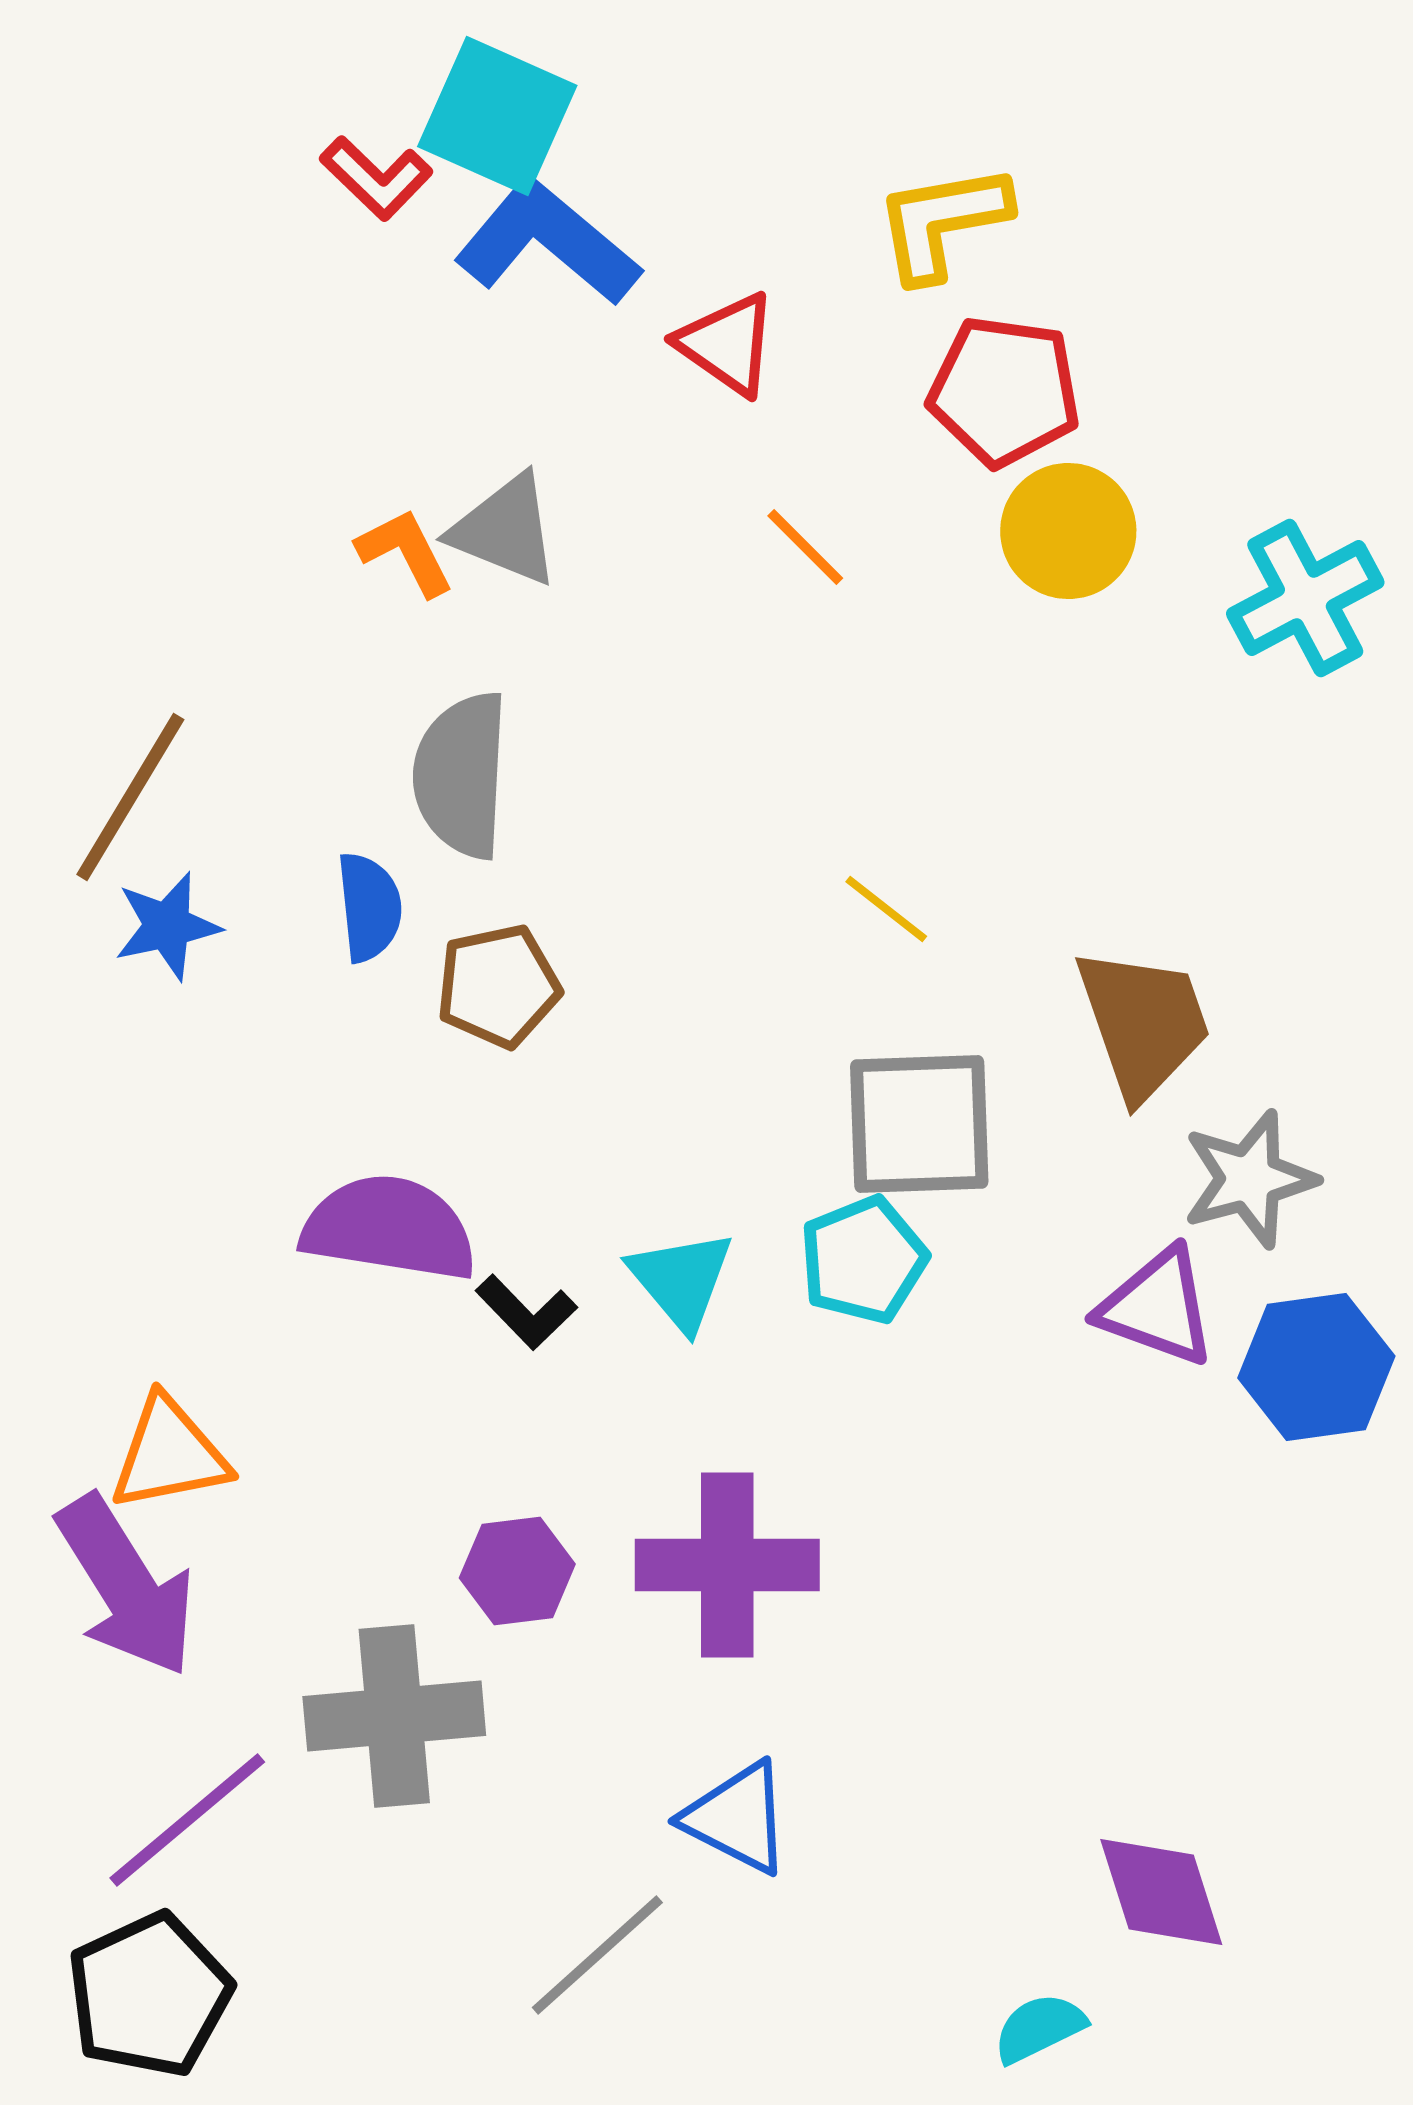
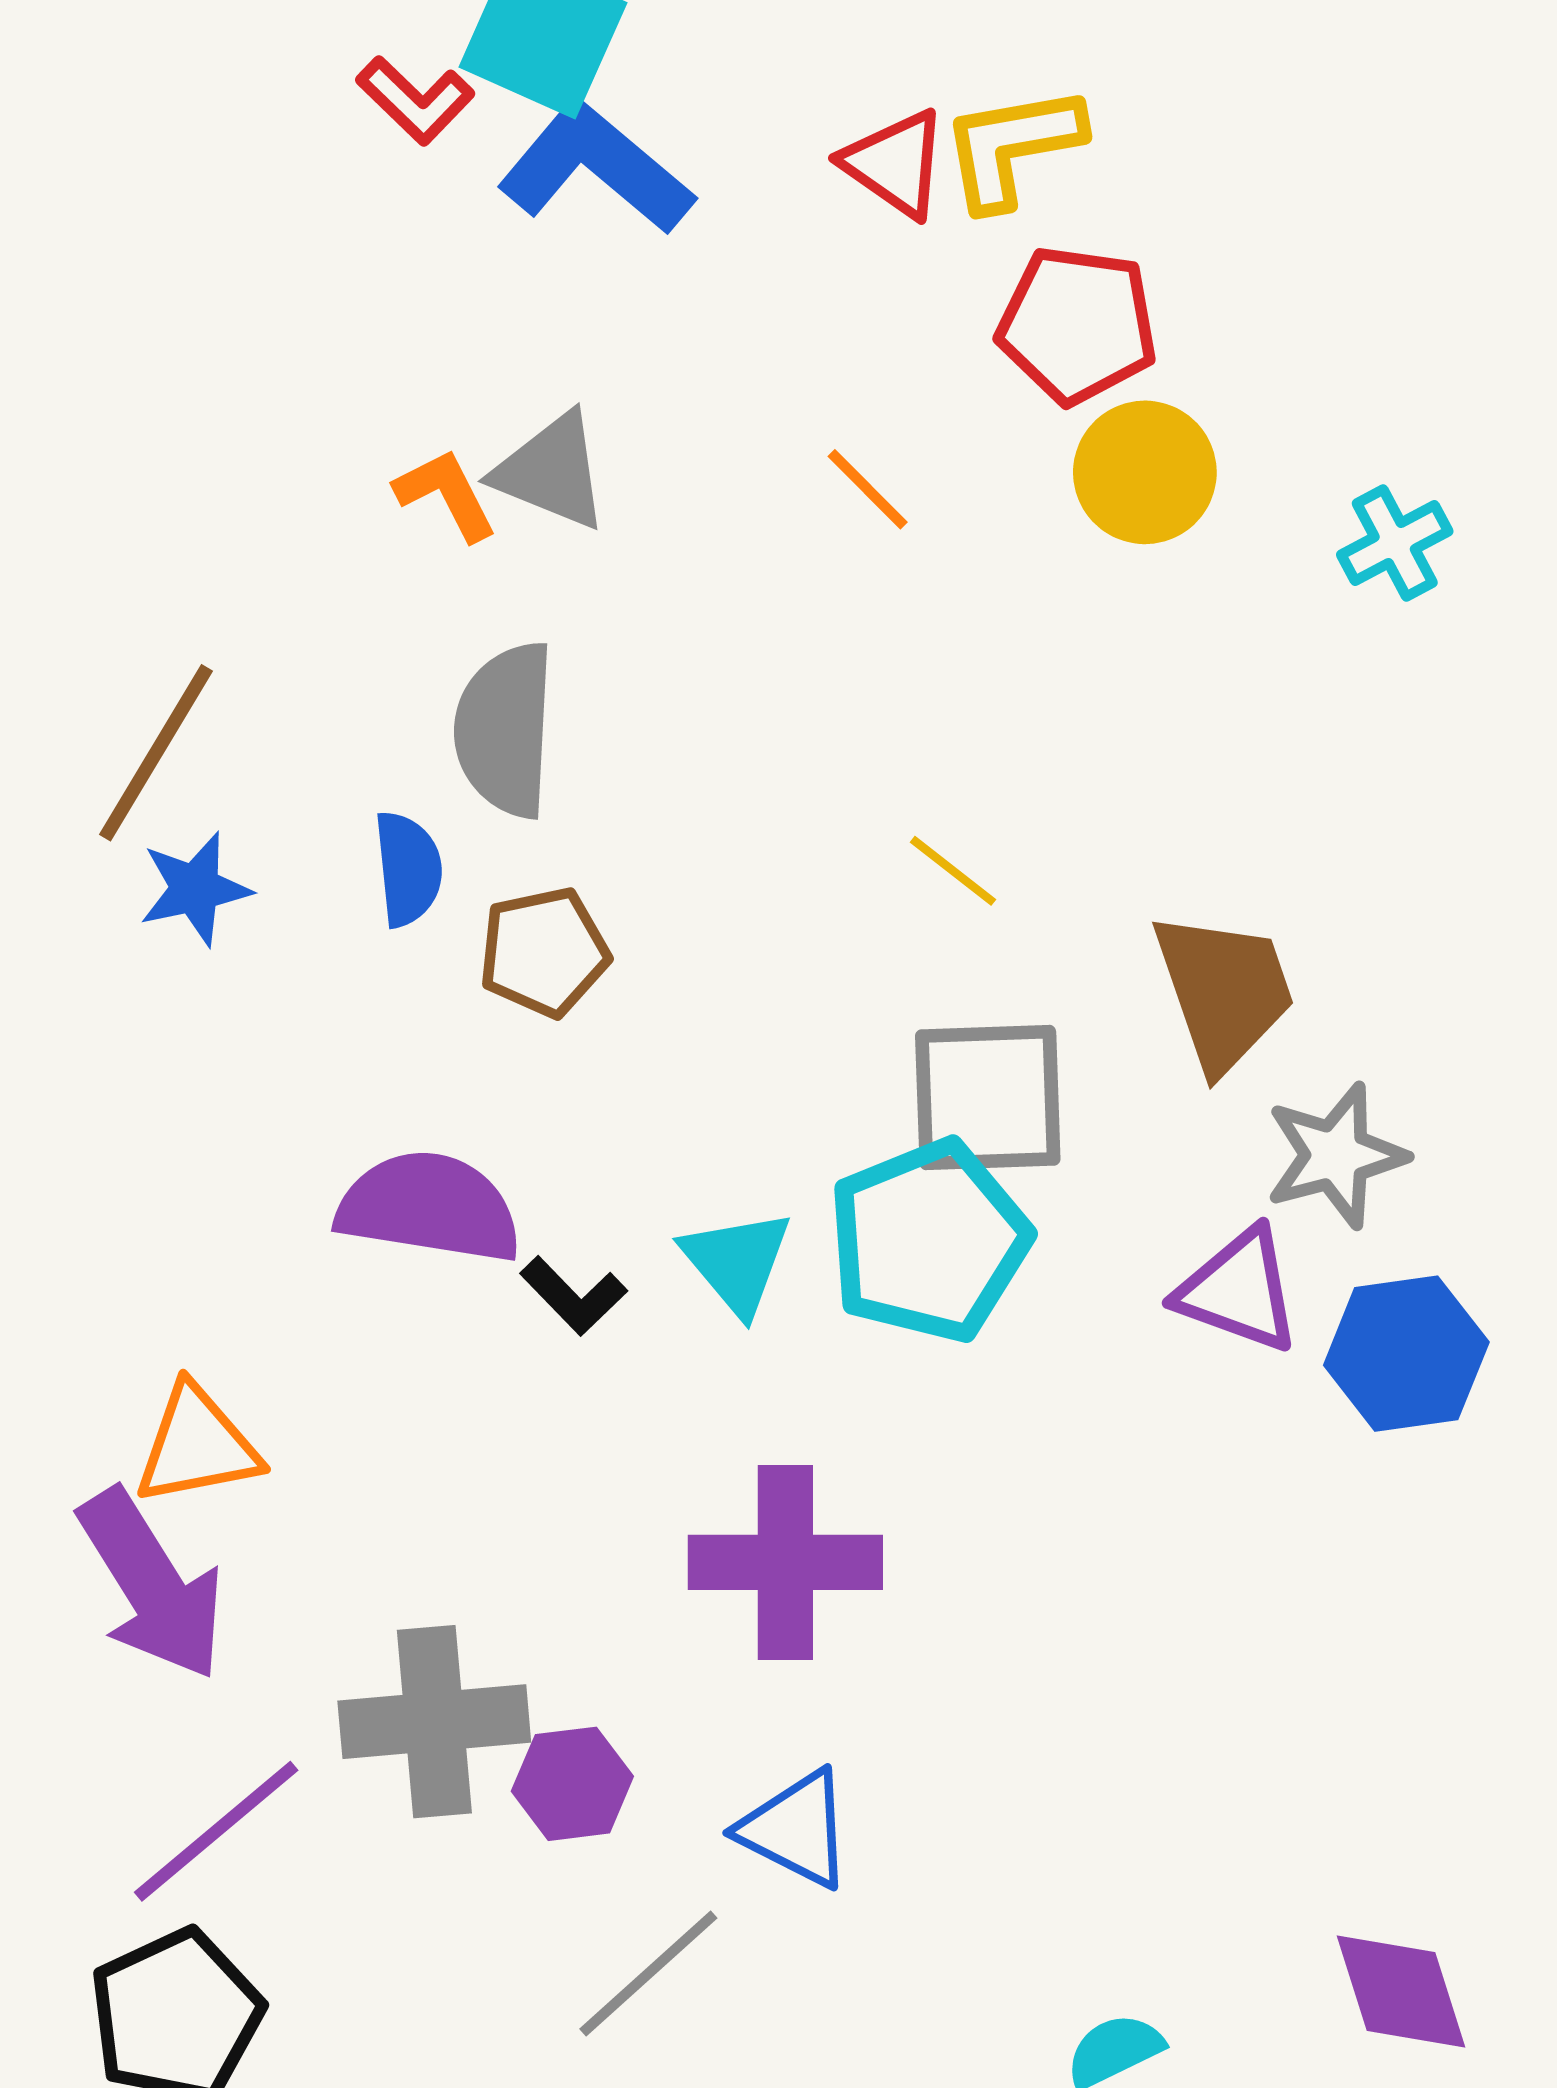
red triangle: (727, 344) -> (895, 164), moved
cyan cross: (1305, 598) -> (1395, 543), size x0.7
cyan pentagon: (863, 1260) -> (929, 1241), size x1.5
purple hexagon: (517, 1571) -> (572, 1784), moved
purple diamond: (1161, 1892) -> (1401, 1991), moved

